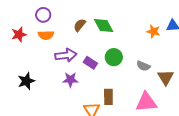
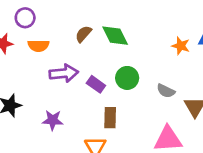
purple circle: (43, 15) -> (25, 18), moved
purple star: (70, 80) -> (53, 120), moved
brown rectangle: (108, 97) -> (110, 118), moved

